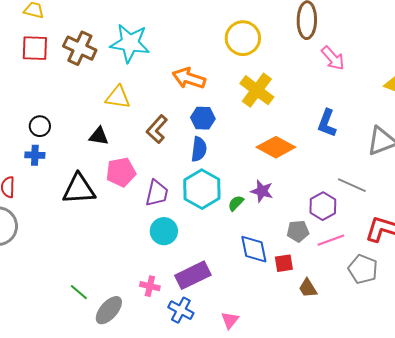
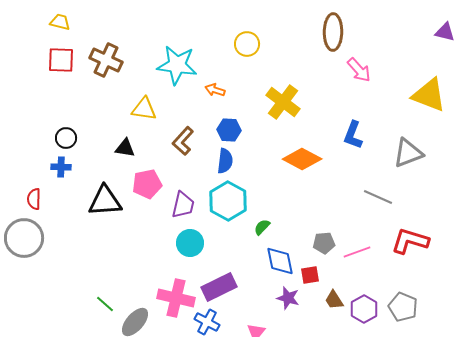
yellow circle: (243, 38) -> (247, 44), moved, size x0.7
cyan star: (130, 43) -> (177, 65), moved
orange arrow: (189, 78) -> (215, 90), size x0.6
purple star: (262, 191) -> (288, 298), moved
green semicircle: (236, 203) -> (262, 227), moved
purple hexagon: (323, 206) -> (364, 309), moved
gray pentagon: (363, 269) -> (403, 307), moved
pink cross: (150, 286) -> (176, 298), size x1.8

